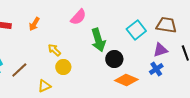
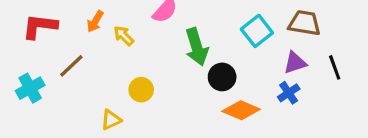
yellow arrow: (54, 50) -> (124, 36), moved
brown line: (19, 70) -> (71, 66), moved

